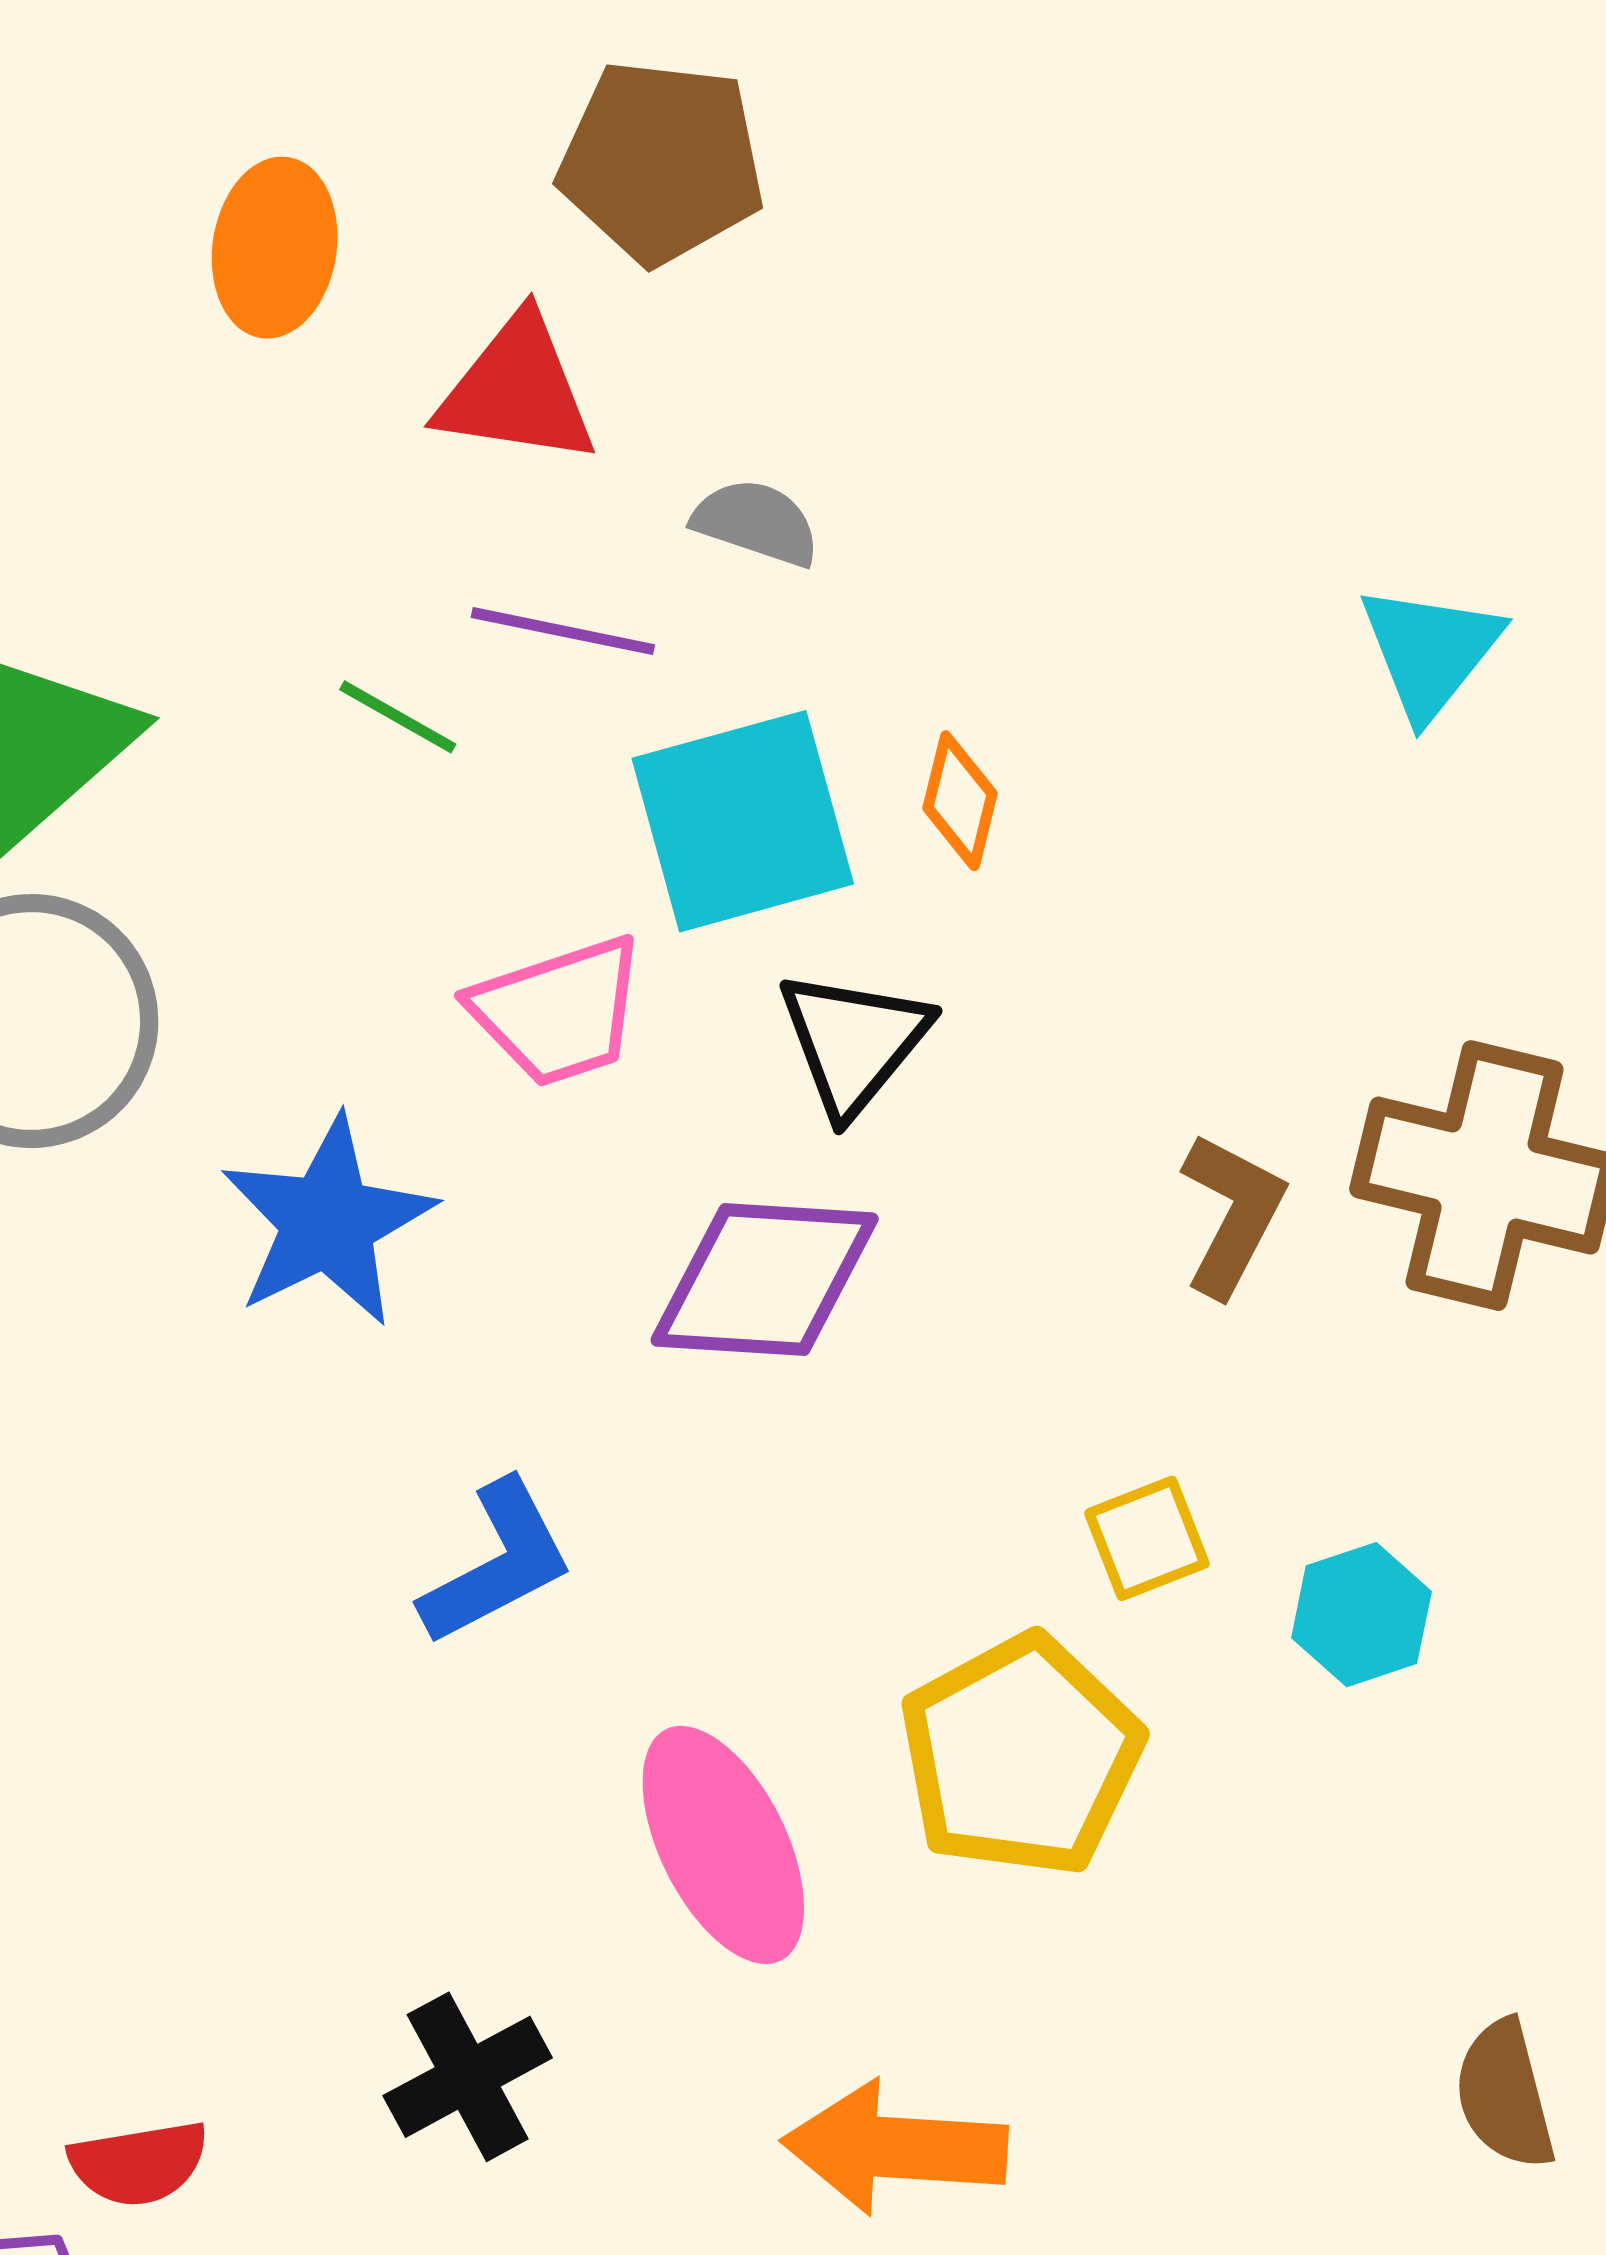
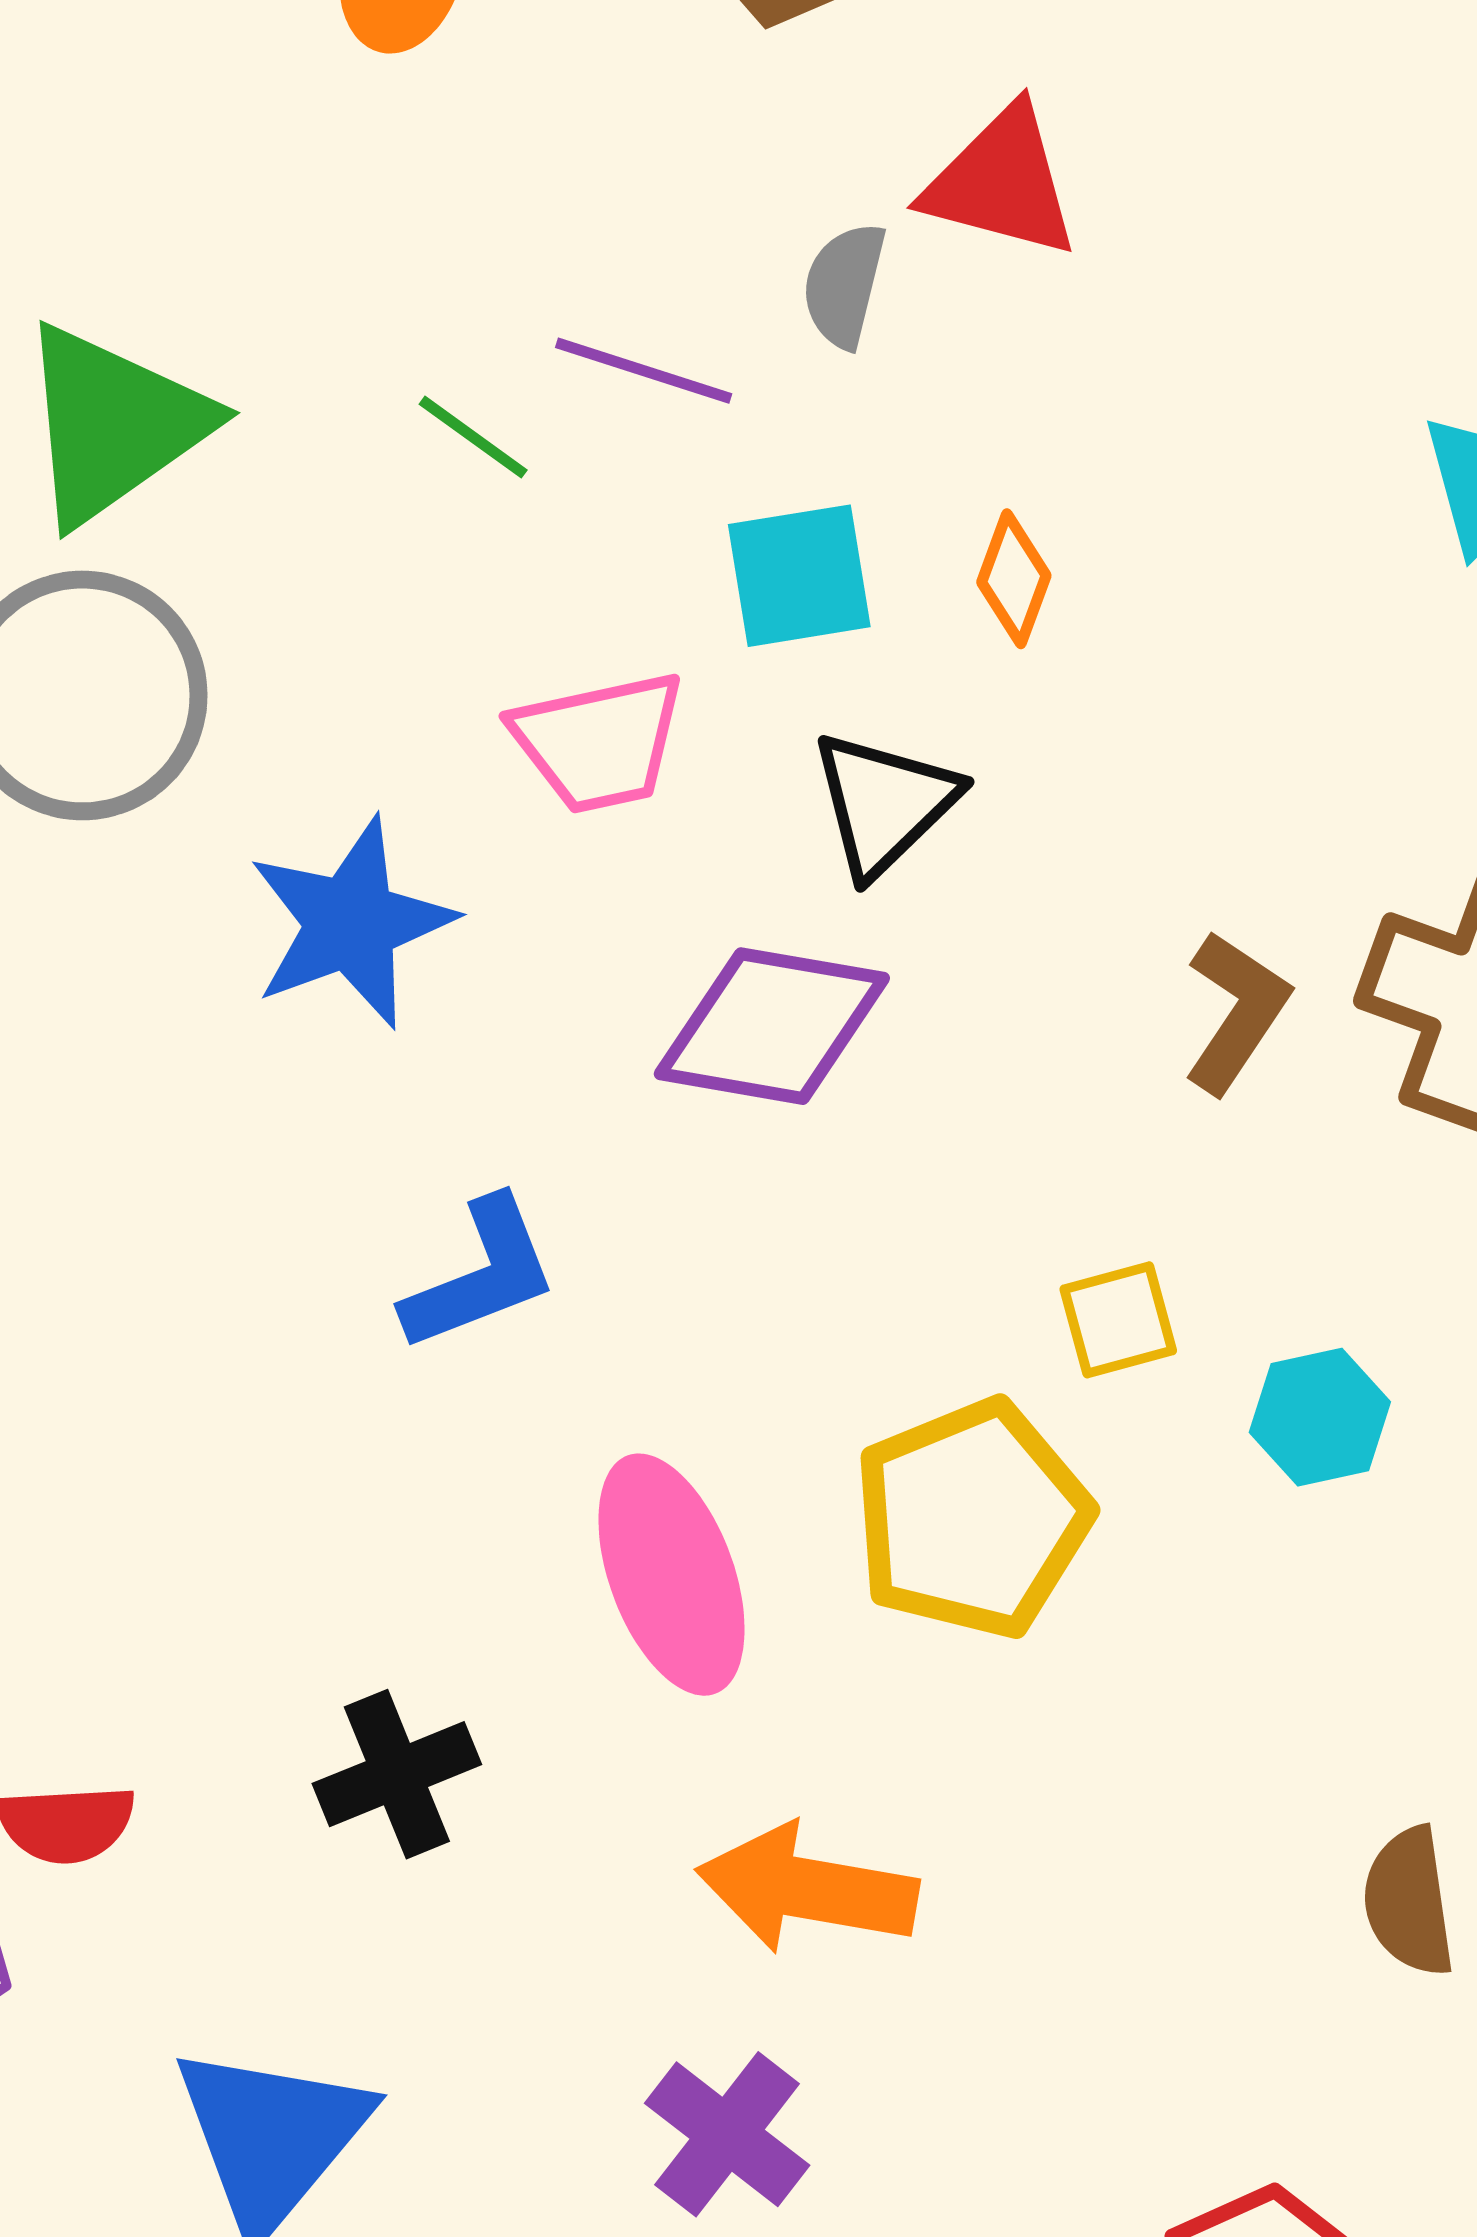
red triangle: (517, 391) -> (1001, 182), moved
gray semicircle: (756, 522) -> (844, 285), turned -101
cyan square: (743, 821) -> (799, 576), size x0.7

